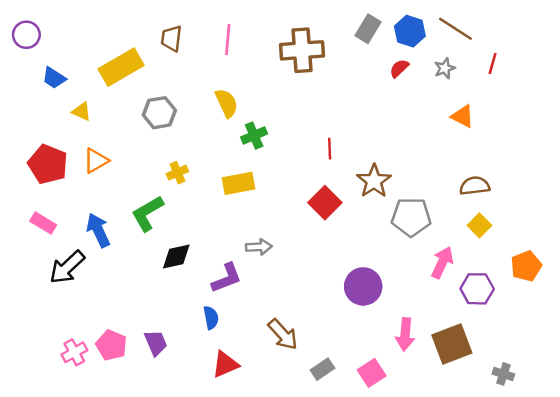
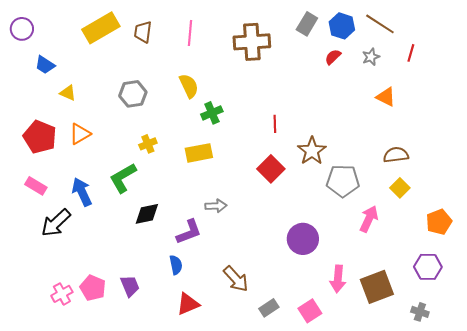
yellow rectangle: (121, 67) -> (101, 28), moved
purple hexagon: (477, 289) -> (428, 267), moved

